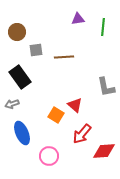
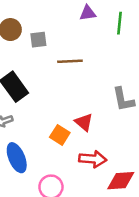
gray square: (36, 50) -> (38, 40), moved
red arrow: (82, 134) -> (93, 159), turned -125

